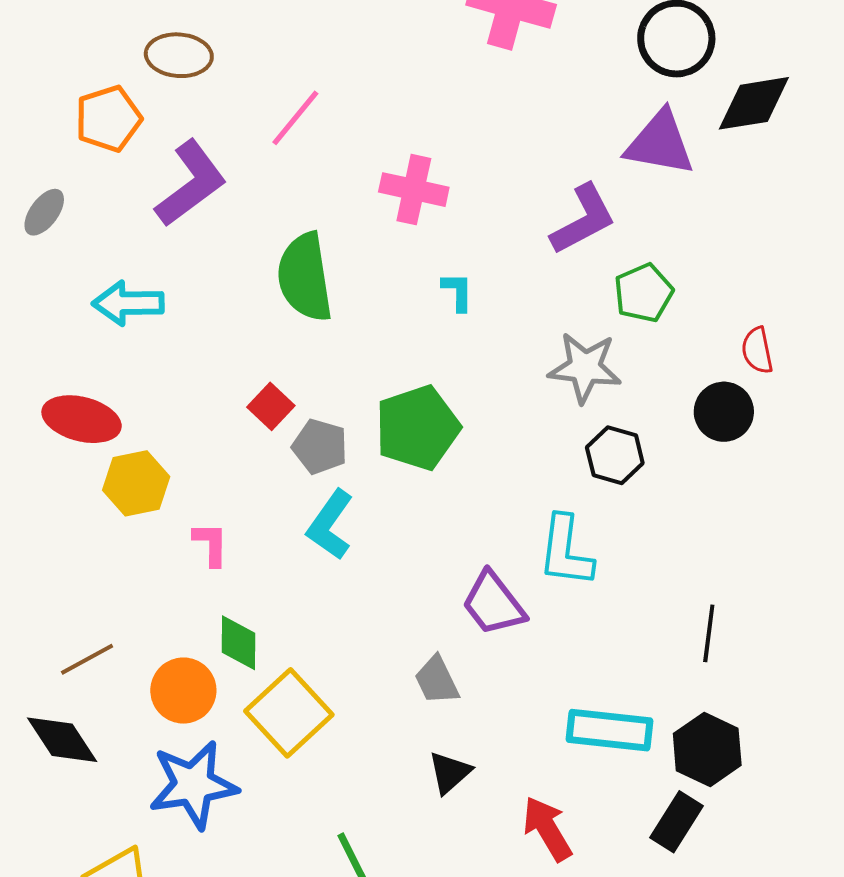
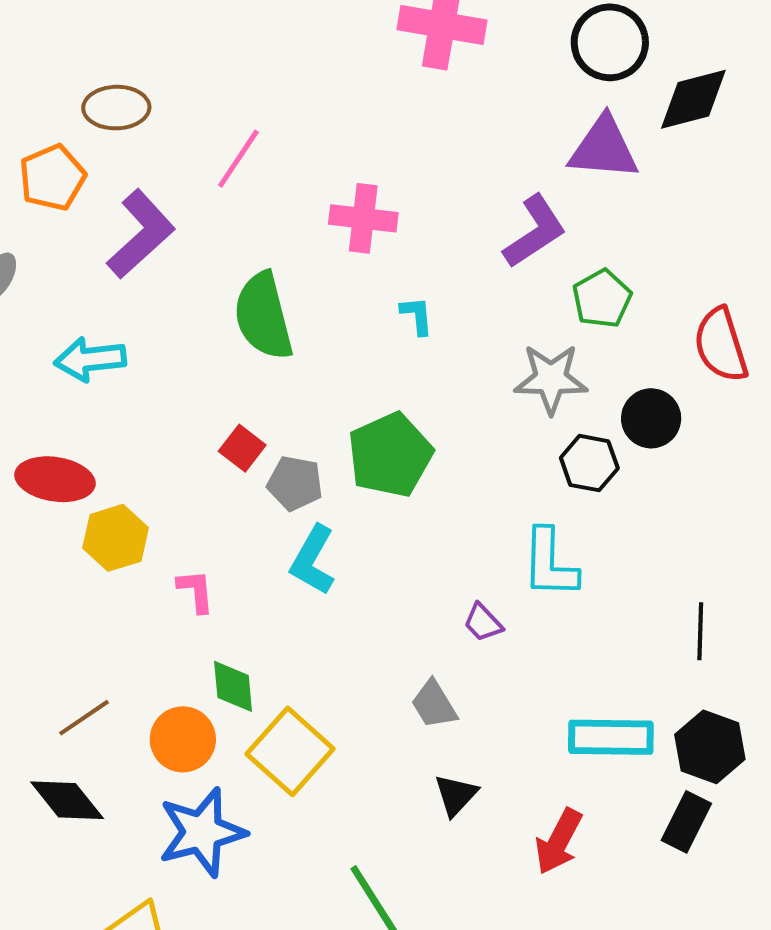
red semicircle: (757, 350) -> (721, 345), size x1.6
black circle: (724, 412) -> (651, 418), moved
purple trapezoid: (493, 604) -> (483, 623), size x0.6
red arrow: (547, 829) -> (559, 841), turned -116

